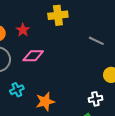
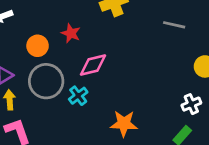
cyan cross: (17, 90) -> (78, 96), moved
orange star: (45, 102) -> (124, 124), turned 30

